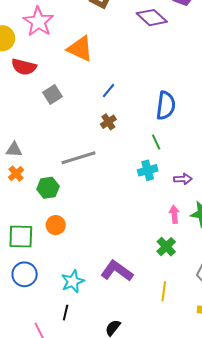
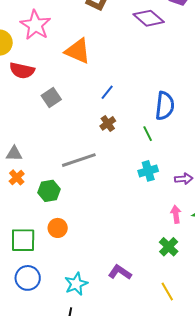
green line: (156, 142) -> (148, 134), moved
purple L-shape: (117, 271) -> (120, 272), size x0.7
yellow line: (164, 291) -> (167, 291), turned -36

